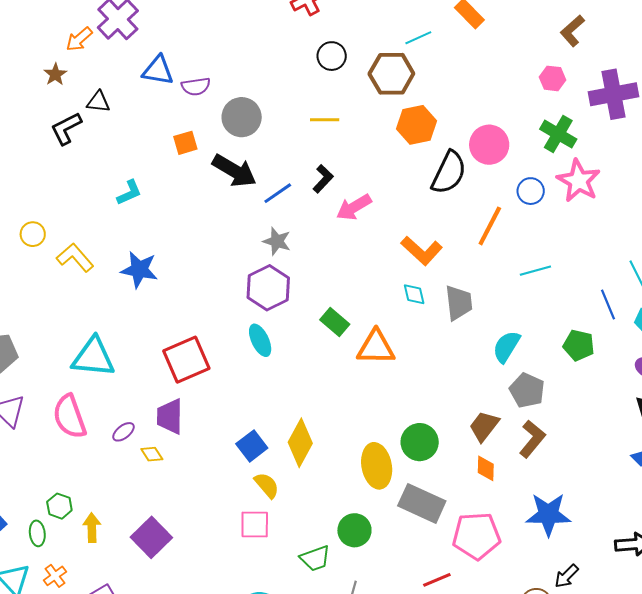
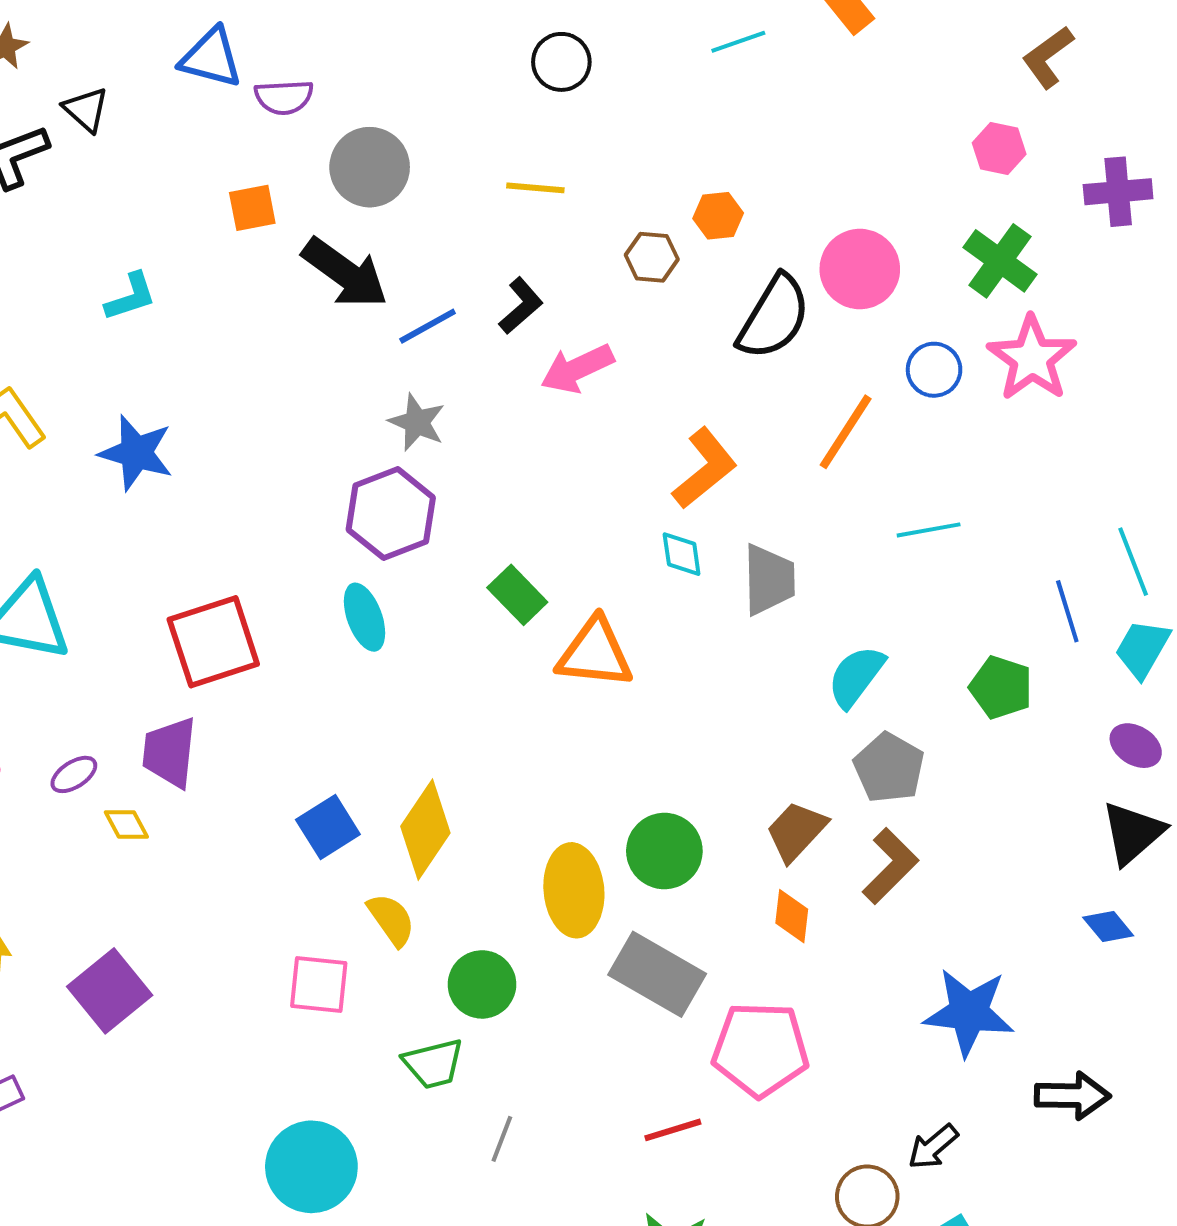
brown hexagon: (391, 74) -> (652, 257), moved, size x0.6
purple cross: (613, 94) -> (1118, 192), size x0.7
black triangle: (98, 102) -> (86, 109), turned 30
orange hexagon: (416, 125) -> (718, 216), size x0.6
orange L-shape: (422, 251) -> (705, 468), turned -87
yellow semicircle: (267, 485) -> (391, 920), moved
blue star: (548, 514) -> (969, 1012), moved
green circle: (354, 530) -> (482, 984), moved

